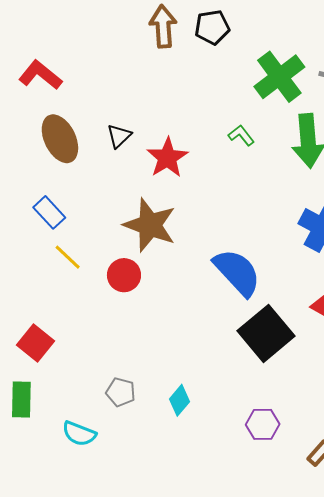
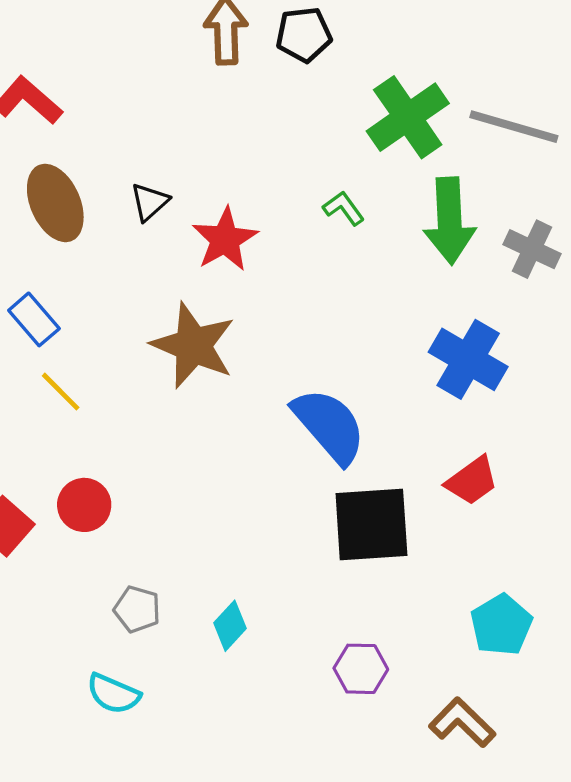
red circle: (124, 275) -> (84, 505), moved
black square: (266, 333) -> (371, 524), turned 34
cyan semicircle: (79, 434) -> (113, 694), moved

